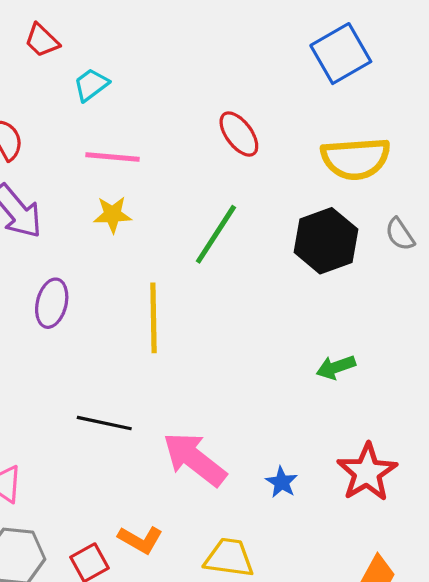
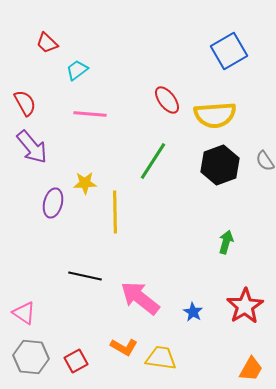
yellow semicircle: (356, 159) -> (215, 115), moved
yellow star: (112, 214) -> (85, 183), moved
green arrow: (336, 367) -> (226, 242), turned 125
orange L-shape: (140, 540) -> (124, 347), moved

